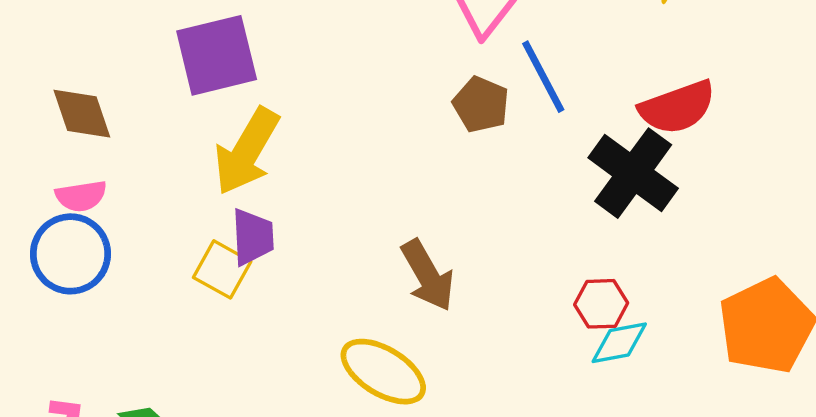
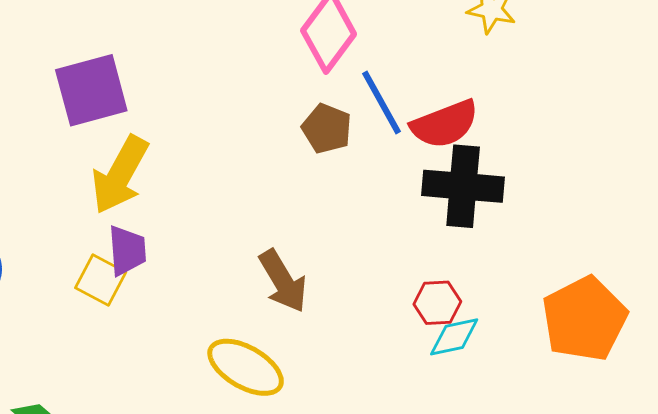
red semicircle: (677, 107) -> (445, 124), moved
black cross: (633, 173) -> (463, 186), turned -30

